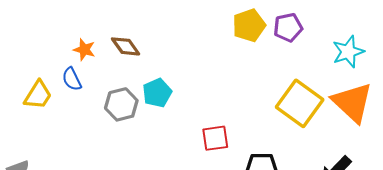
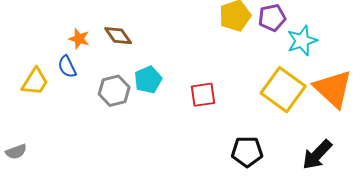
cyan star: (348, 52) -> (302, 41), moved
red square: (215, 138) -> (203, 95), moved

